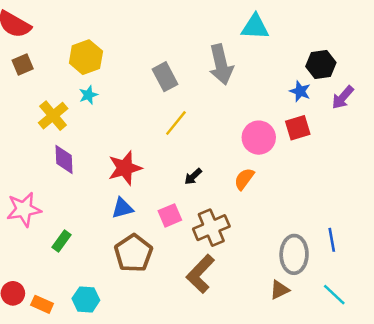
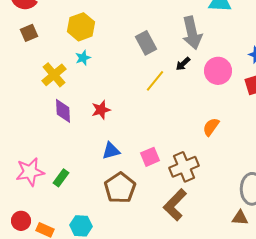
pink circle: (259, 138) -> (218, 71), moved
red star: (125, 168) -> (101, 110), moved, size x0.7
black arrow: (193, 176) -> (183, 64), moved
pink star: (24, 209) -> (30, 172), moved
brown triangle: (279, 290) -> (240, 218), turned 30

